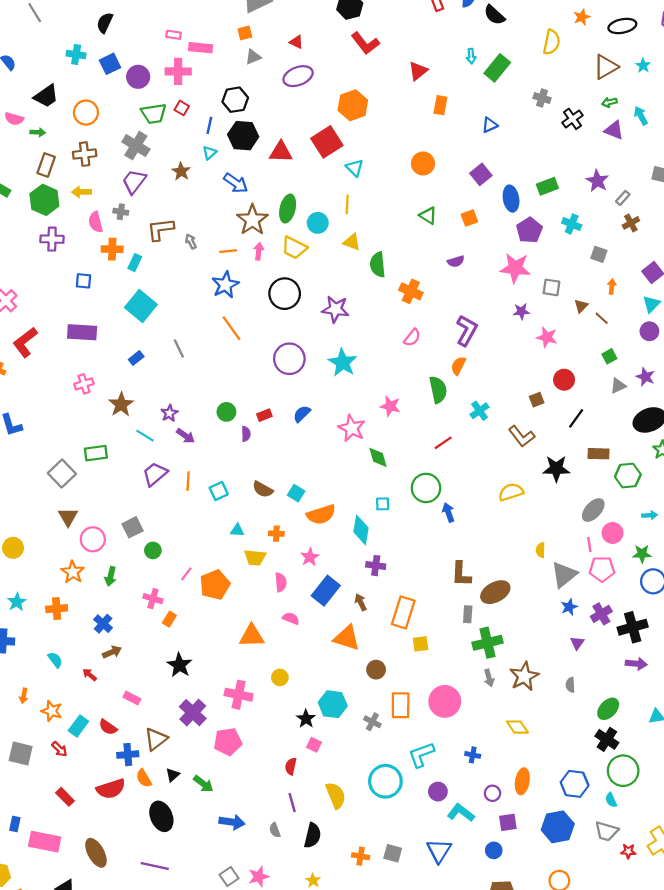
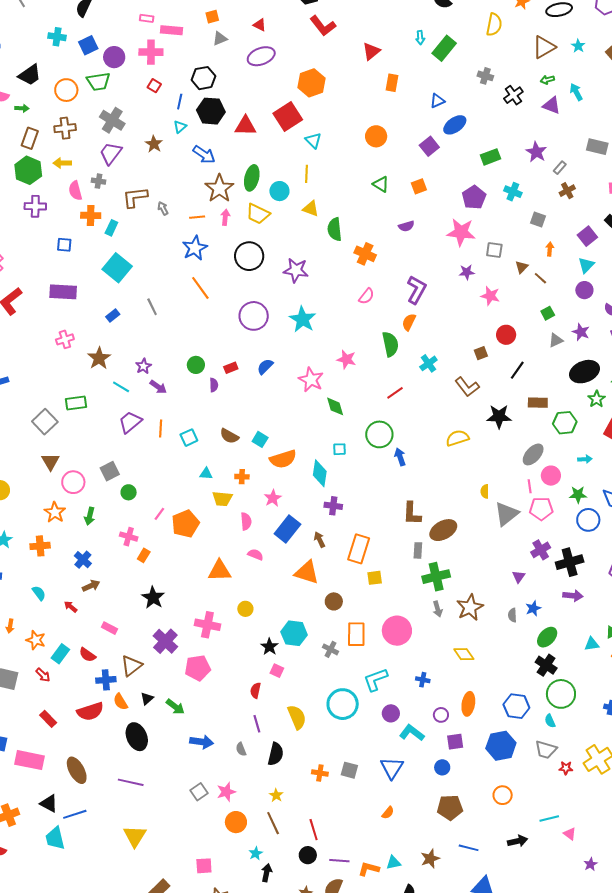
green trapezoid: (154, 114) -> (98, 82), moved
blue ellipse: (511, 199) -> (455, 125), moved, turned 65
blue star: (569, 607) -> (533, 608), moved

